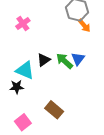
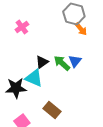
cyan triangle: (25, 70) -> (34, 78), moved
black star: (17, 87) -> (16, 88), size x1.5

